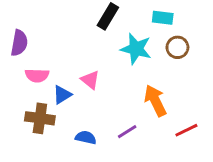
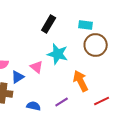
brown circle: (177, 47) -> (96, 45), size x1.5
cyan star: (136, 49) -> (58, 54), moved

